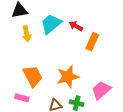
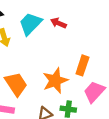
orange rectangle: (92, 42) -> (82, 65), moved

